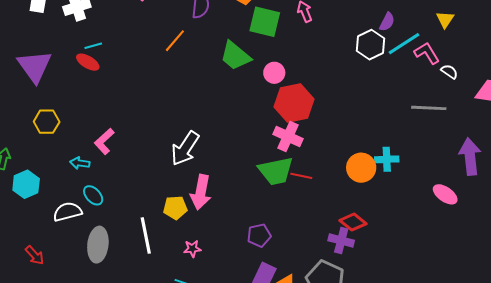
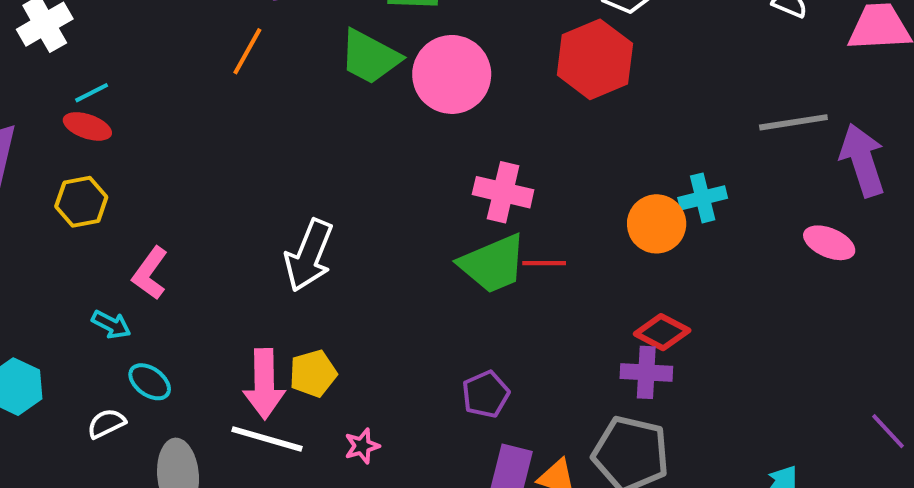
pink circle: (274, 73) -> (452, 74), size x1.8
red hexagon: (294, 103) -> (595, 59), moved
gray line: (429, 108) -> (793, 122), moved
yellow hexagon: (47, 122) -> (81, 202), moved
cyan arrow: (80, 163) -> (111, 325), turned -150
pink arrow: (201, 192) -> (264, 384), moved
white semicircle: (67, 212) -> (106, 423), size x0.7
white line: (146, 236) -> (267, 439), turned -51

